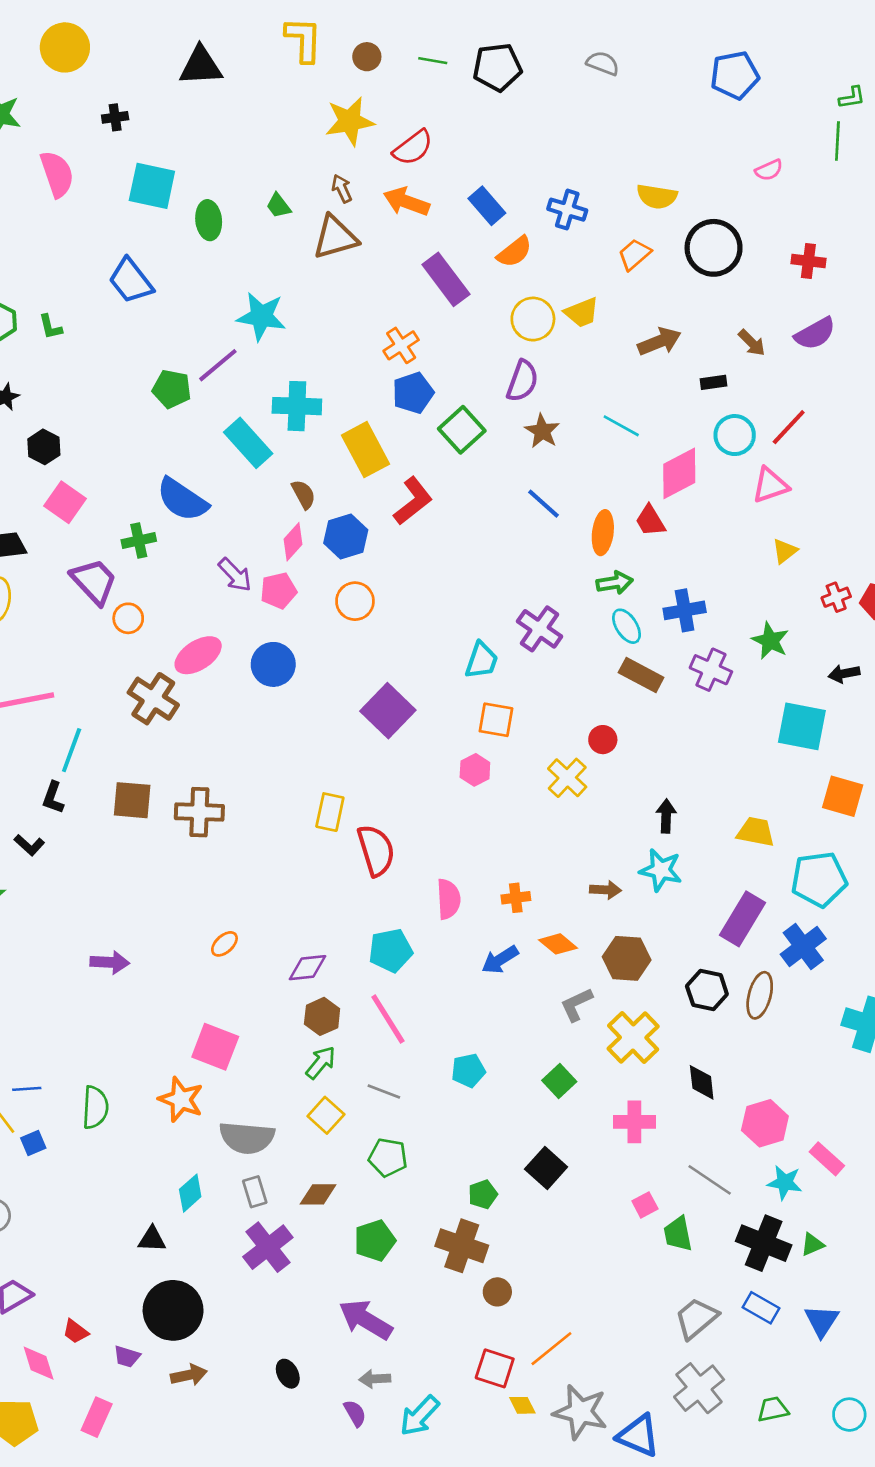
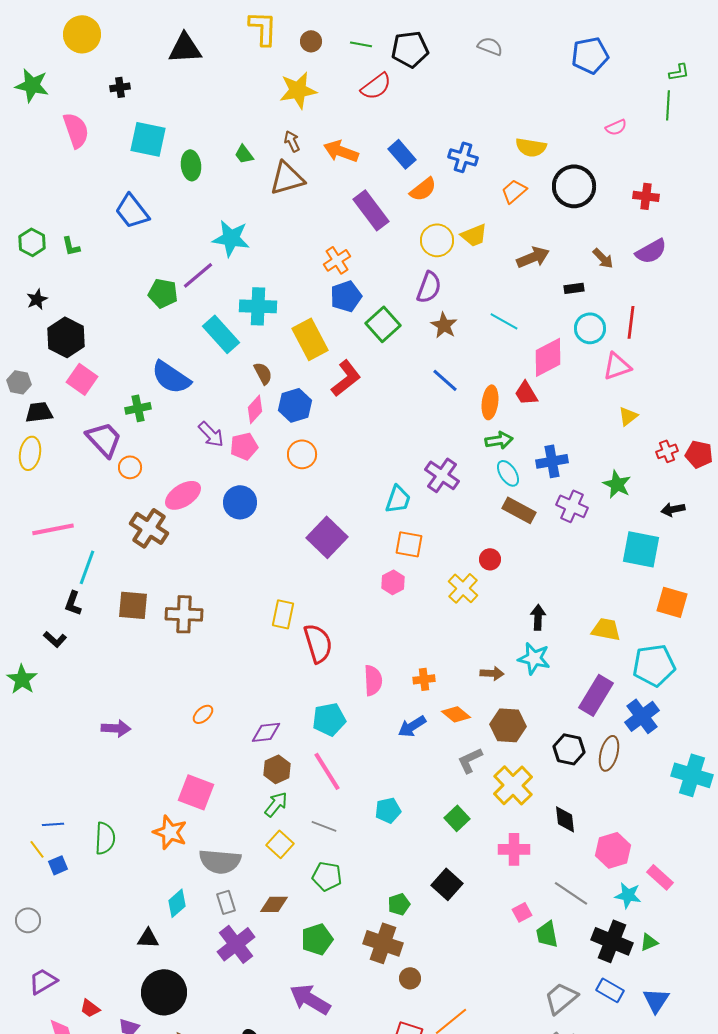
red semicircle: (413, 148) -> (376, 86), moved
red line: (789, 427) -> (631, 322), turned -36
black hexagon: (44, 447) -> (66, 337), size x1.5

